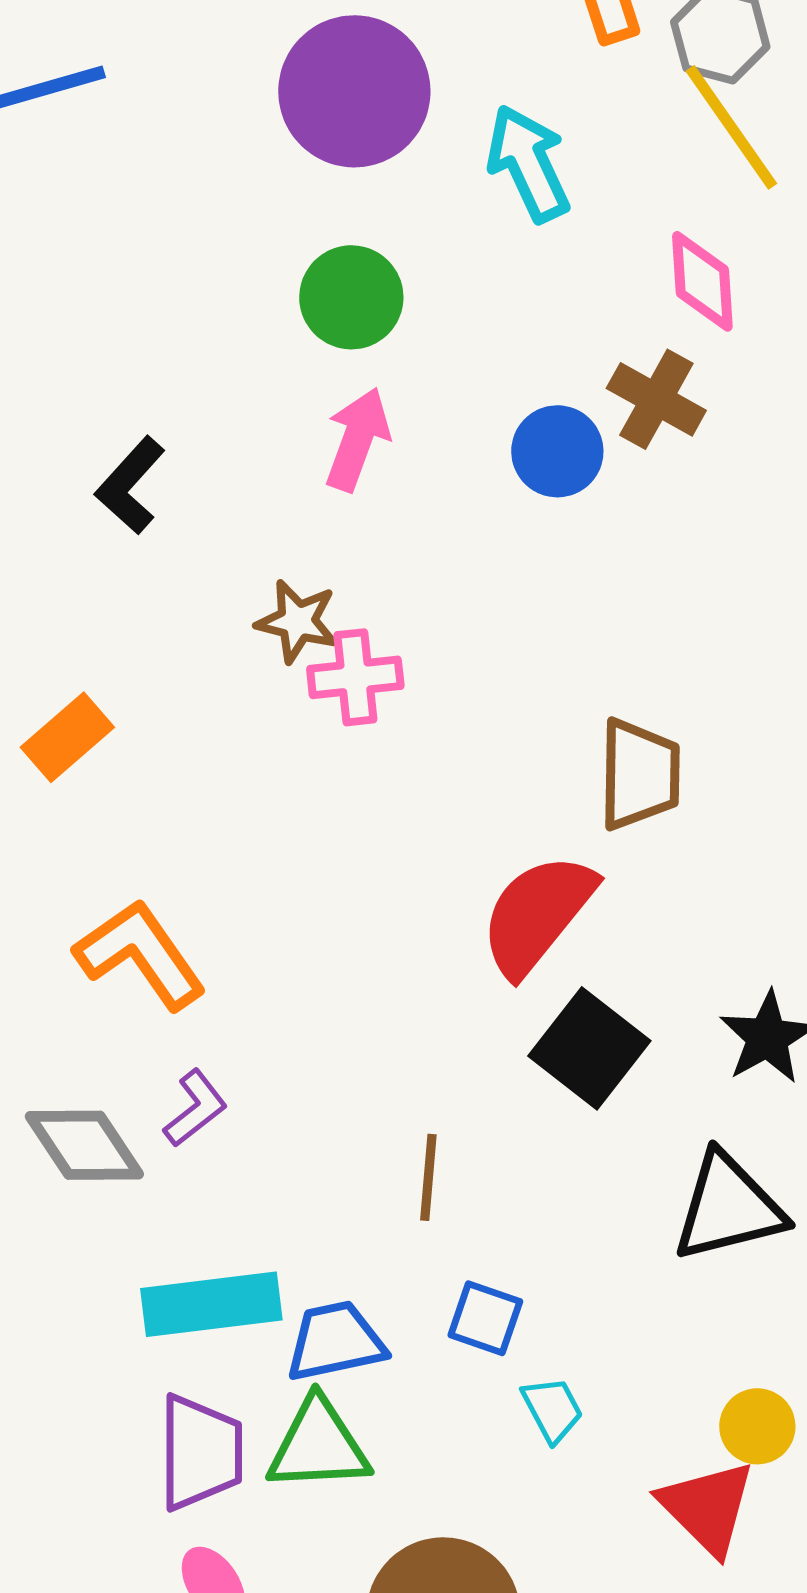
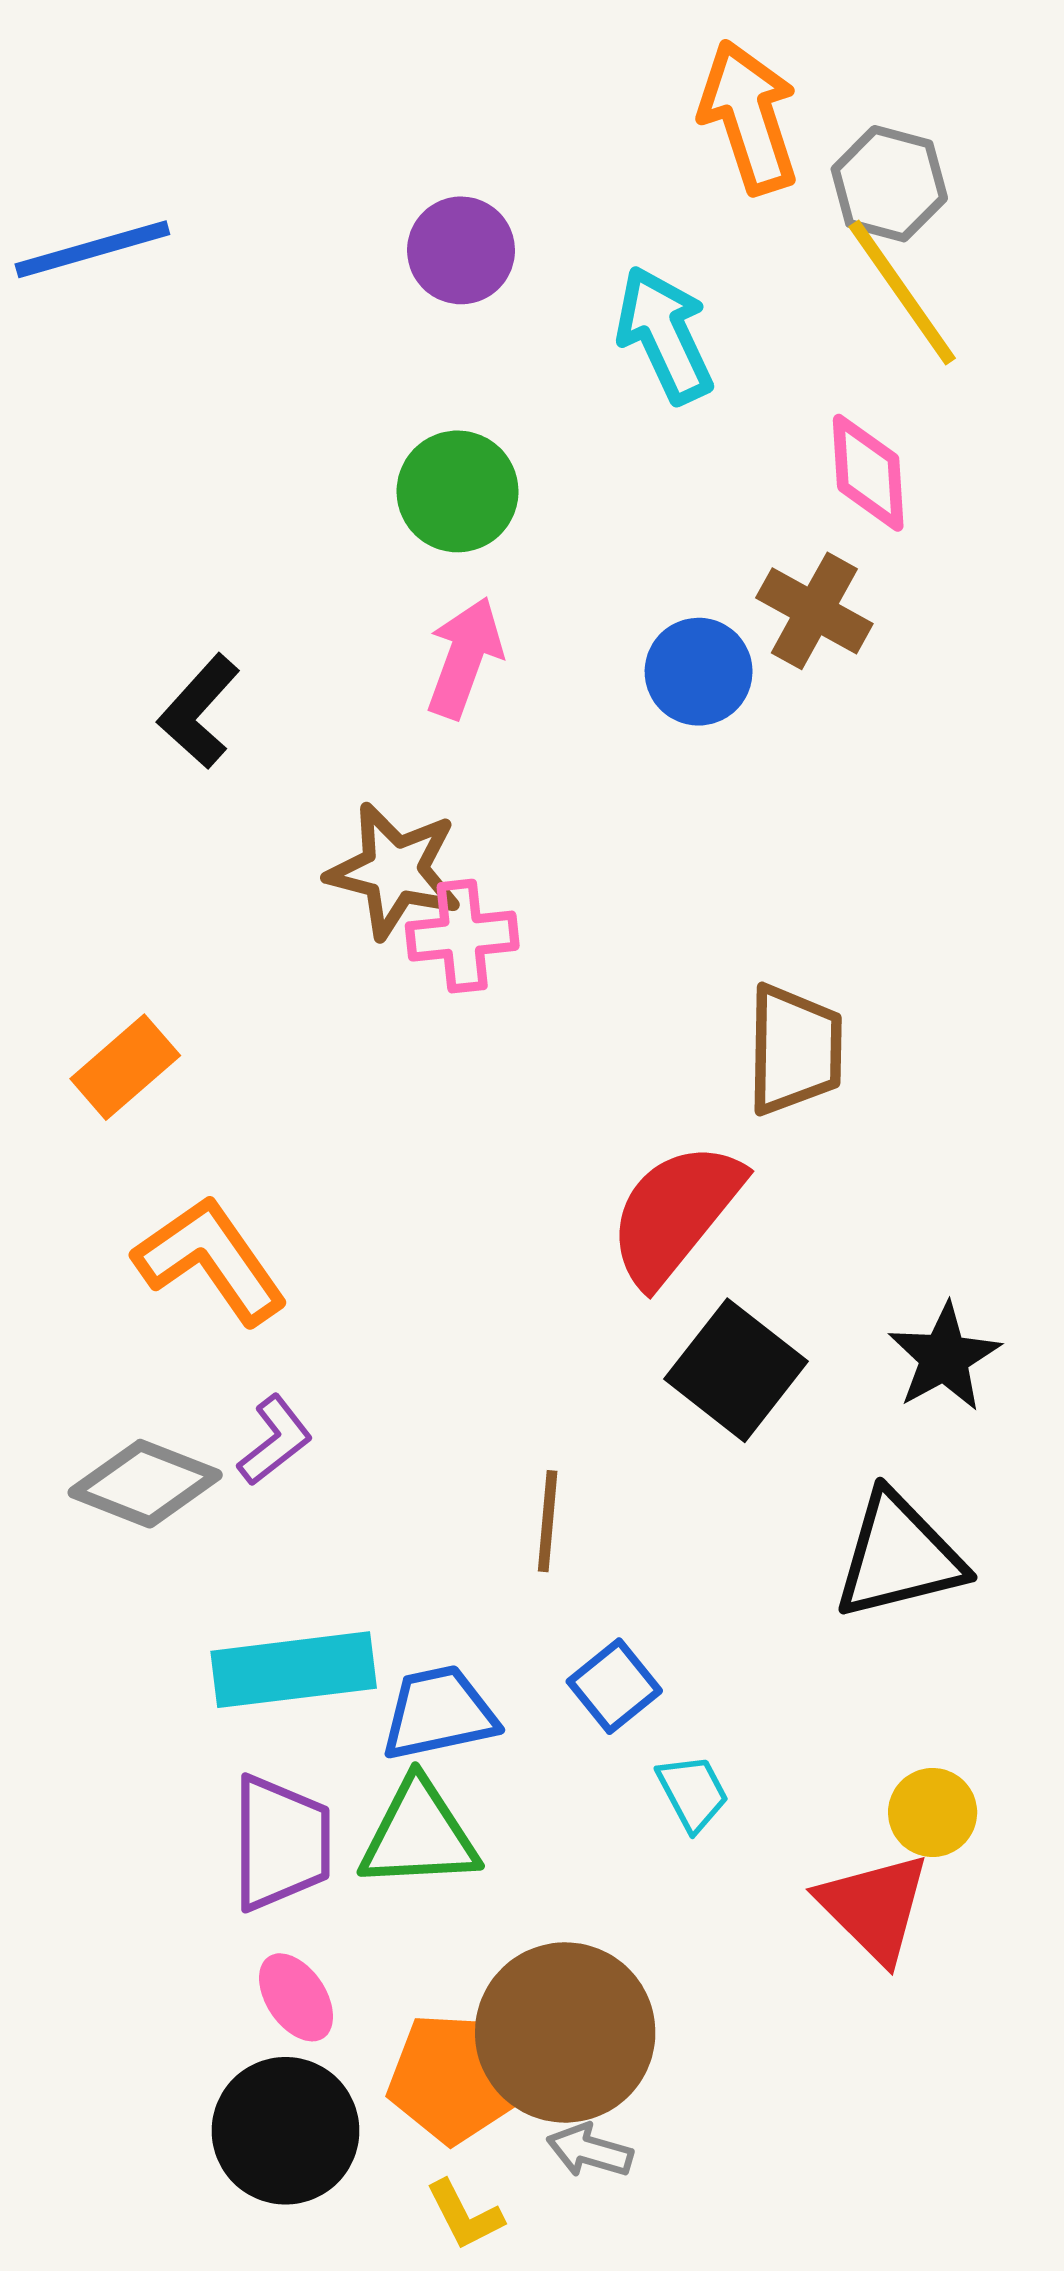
purple circle: (354, 91) -> (461, 250), size x0.6
brown star: (297, 621) -> (394, 871), size x1.4
orange rectangle: (67, 737) -> (125, 1067), moved
gray diamond: (84, 1145) -> (145, 1484), turned -35
blue square: (485, 1318) -> (614, 1686), turned 32

